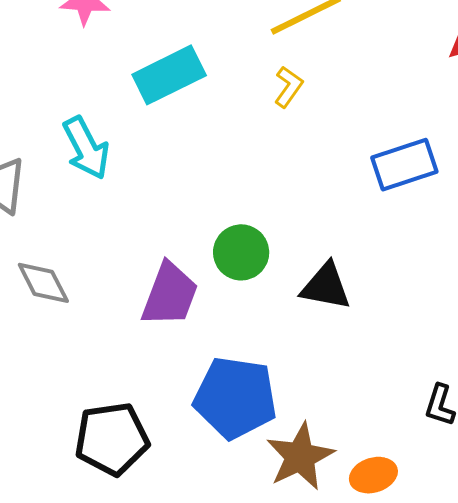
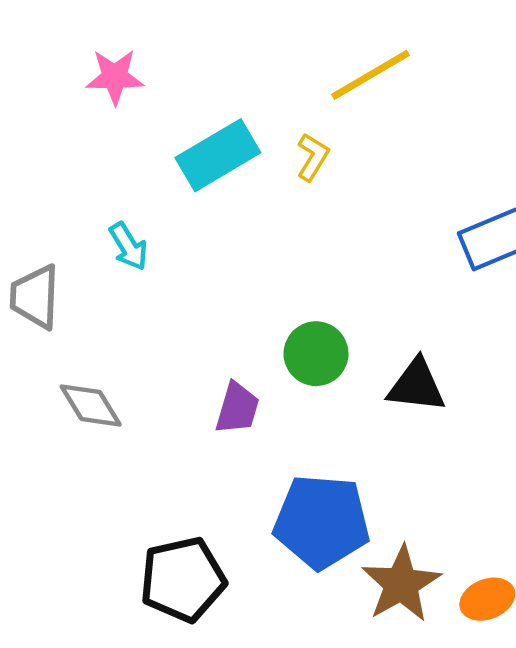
yellow L-shape: (288, 87) -> (313, 157), moved
cyan arrow: (86, 148) -> (128, 246), size x0.7
purple trapezoid: (170, 295) -> (237, 408), size x0.7

